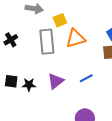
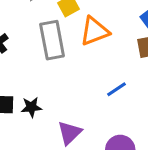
purple triangle: (56, 81) -> (70, 133), moved

